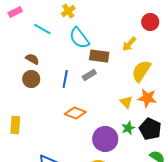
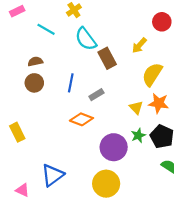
brown rectangle: (99, 56) -> (107, 58), turned 54
brown semicircle: (32, 59) -> (35, 61), turned -40
gray rectangle: (89, 75) -> (96, 95), moved
yellow rectangle: (15, 125) -> (17, 132), turned -30

